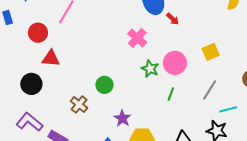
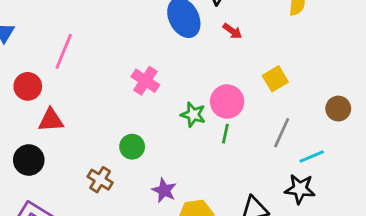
red arrow: (173, 19) -> (232, 31), moved
pink cross: (137, 38) -> (145, 81), moved
green line: (171, 94) -> (225, 134), moved

